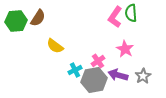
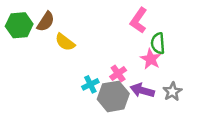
green semicircle: (131, 13) -> (158, 43), moved
yellow semicircle: (55, 46) -> (65, 42), moved

